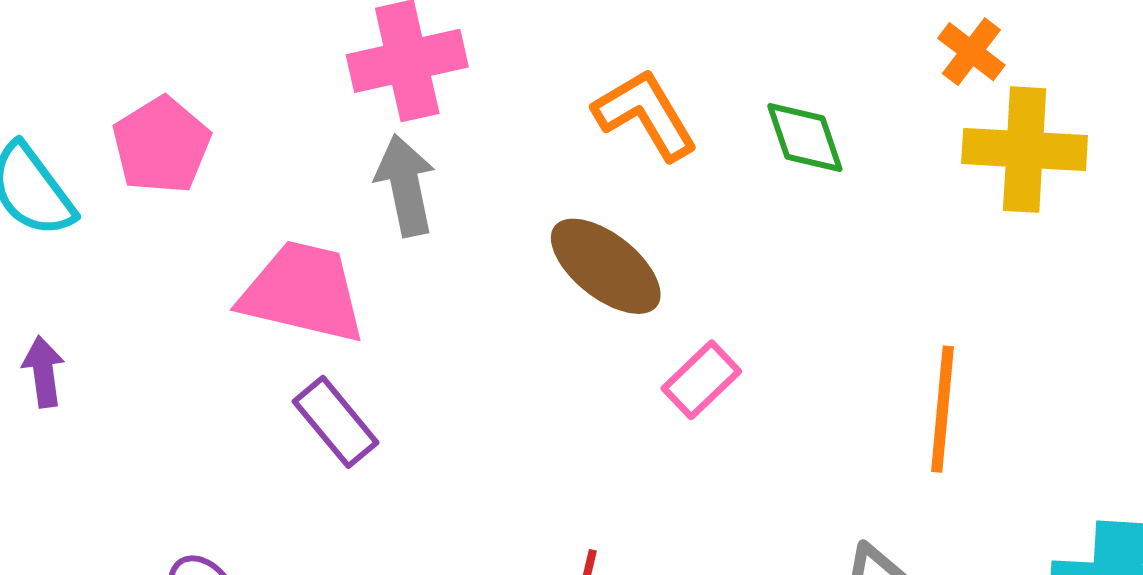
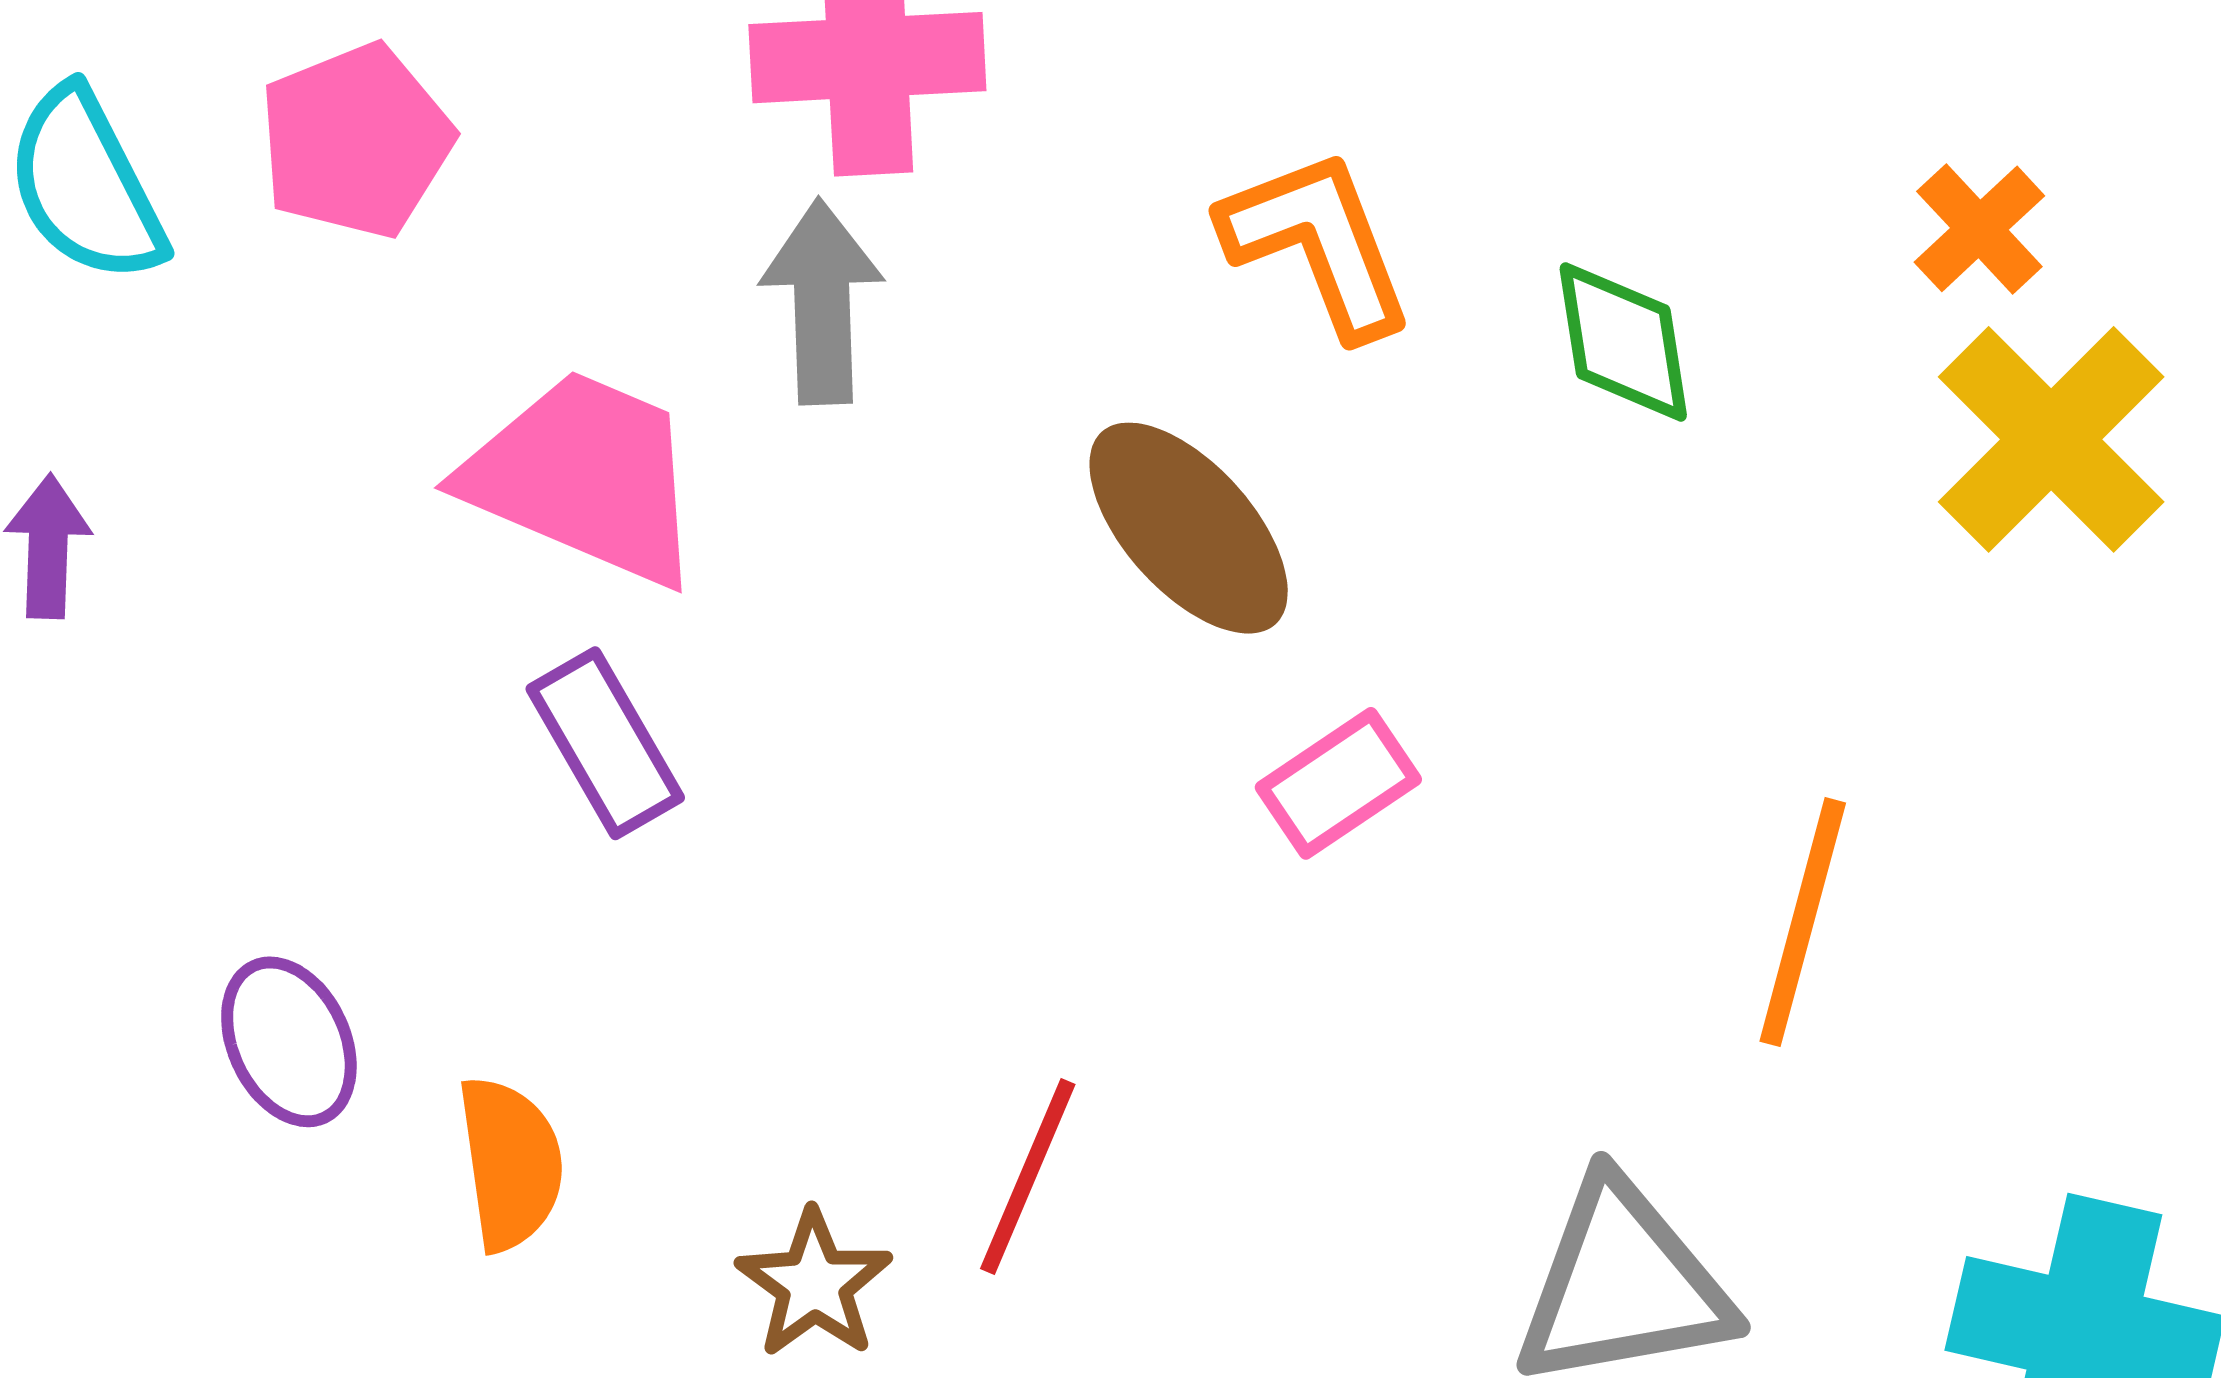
yellow cross: (1025, 150) -> (2051, 439), turned 32

